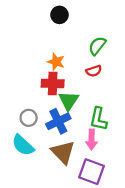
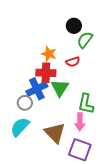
black circle: (59, 15) -> (74, 26), moved
red semicircle: (94, 71) -> (73, 62), moved
blue cross: (58, 121) -> (37, 89), moved
cyan semicircle: (23, 145) -> (20, 127), turned 90

